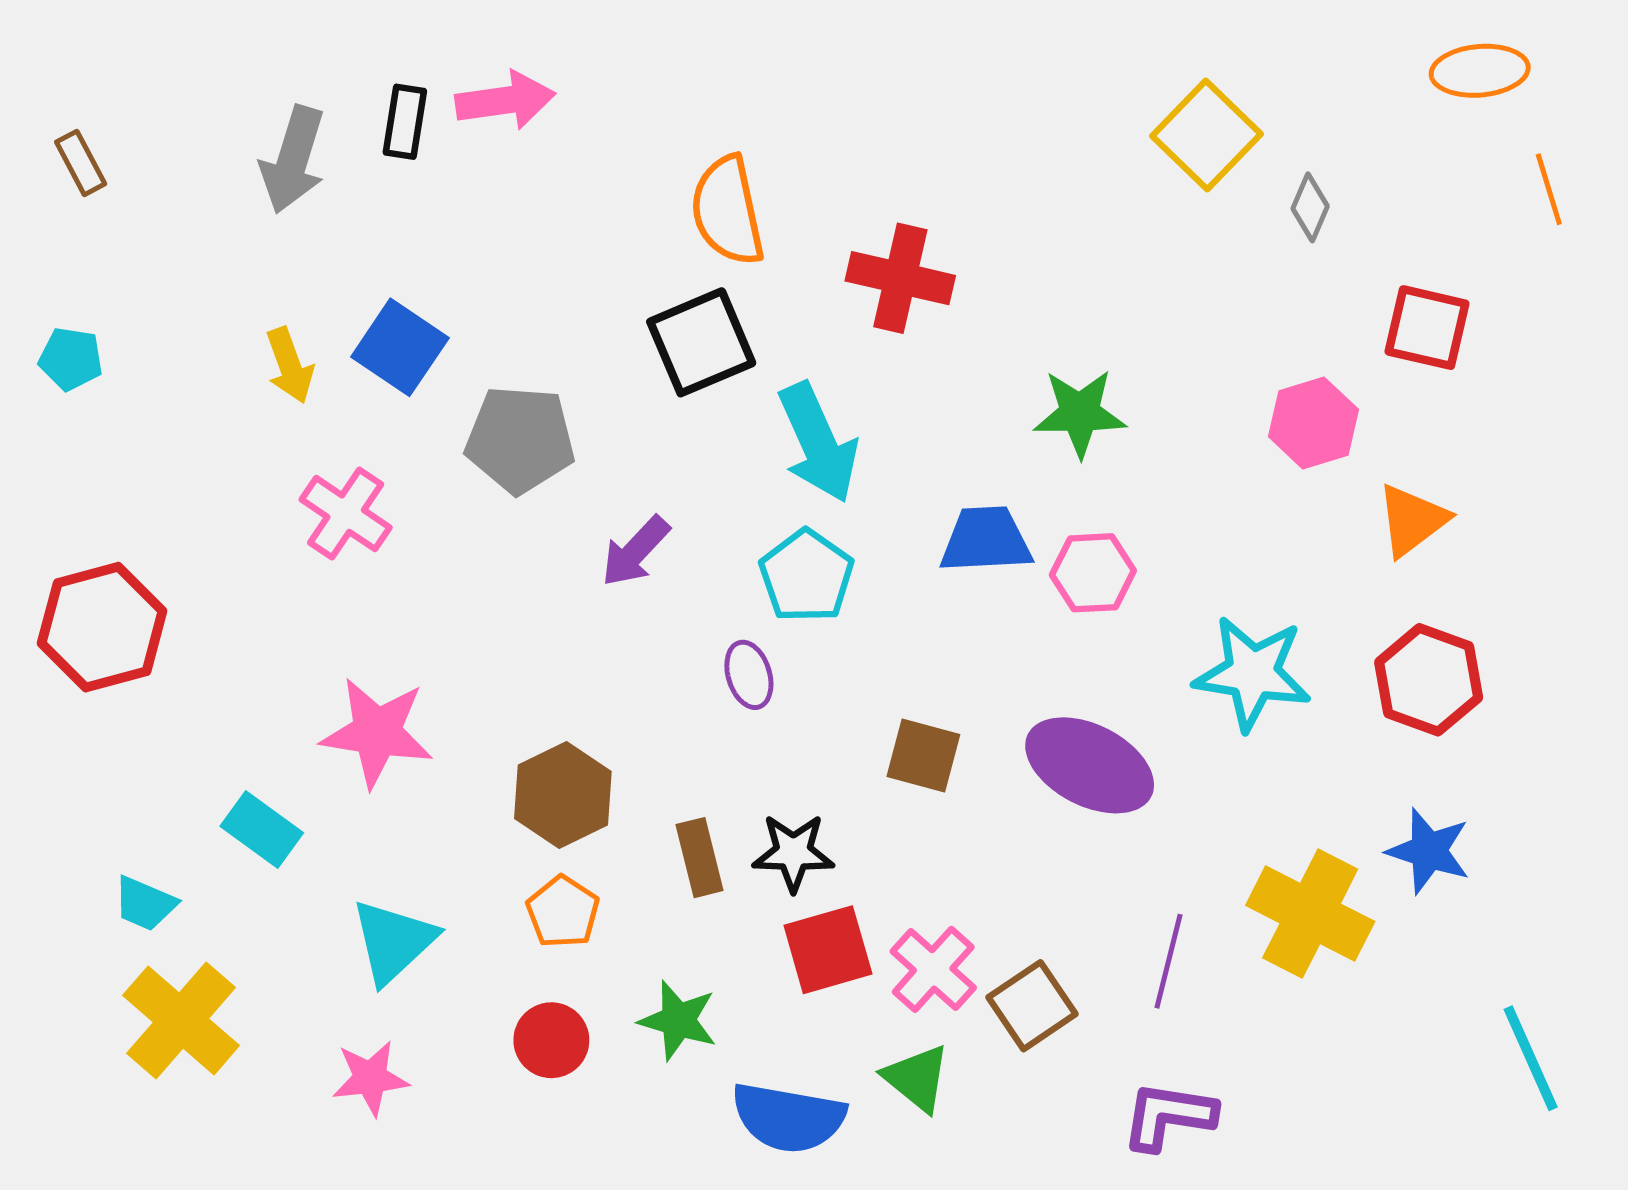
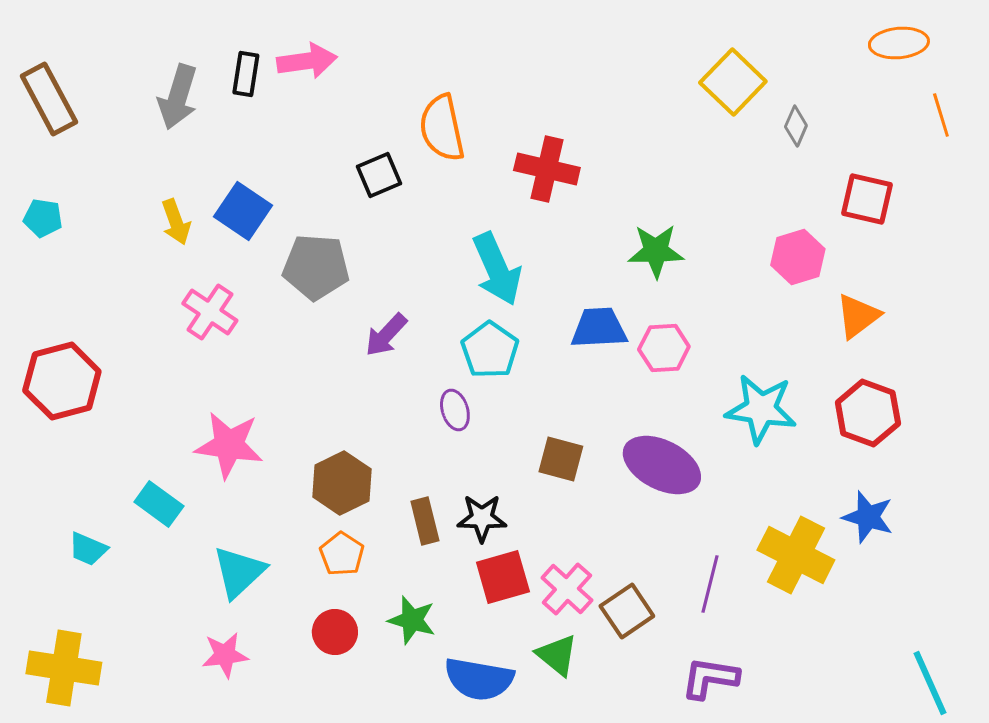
brown rectangle: (81, 163) -> (49, 99), size x1.8
black square: (701, 342) -> (379, 175), moved, size x0.7
yellow cross: (181, 1020) -> (64, 668), moved, turned -32
cyan line: (1531, 1058) -> (930, 683), moved

